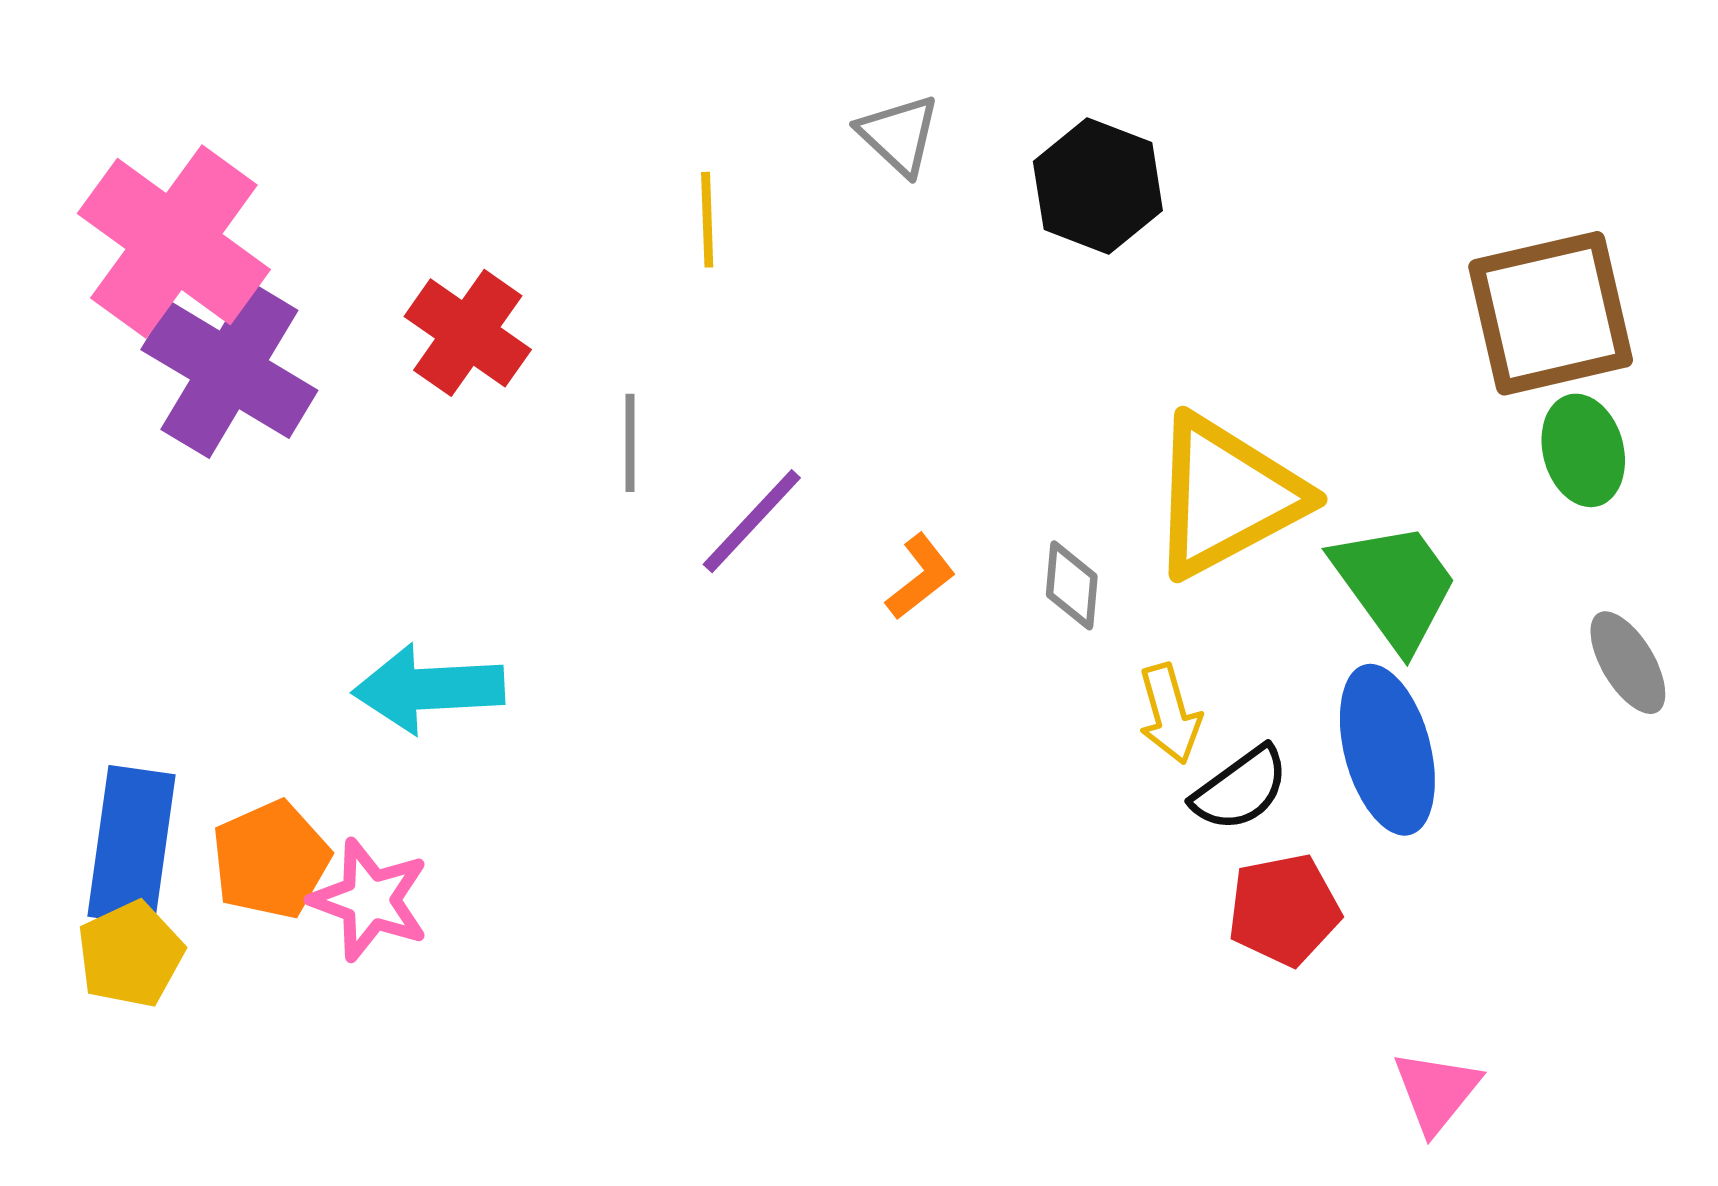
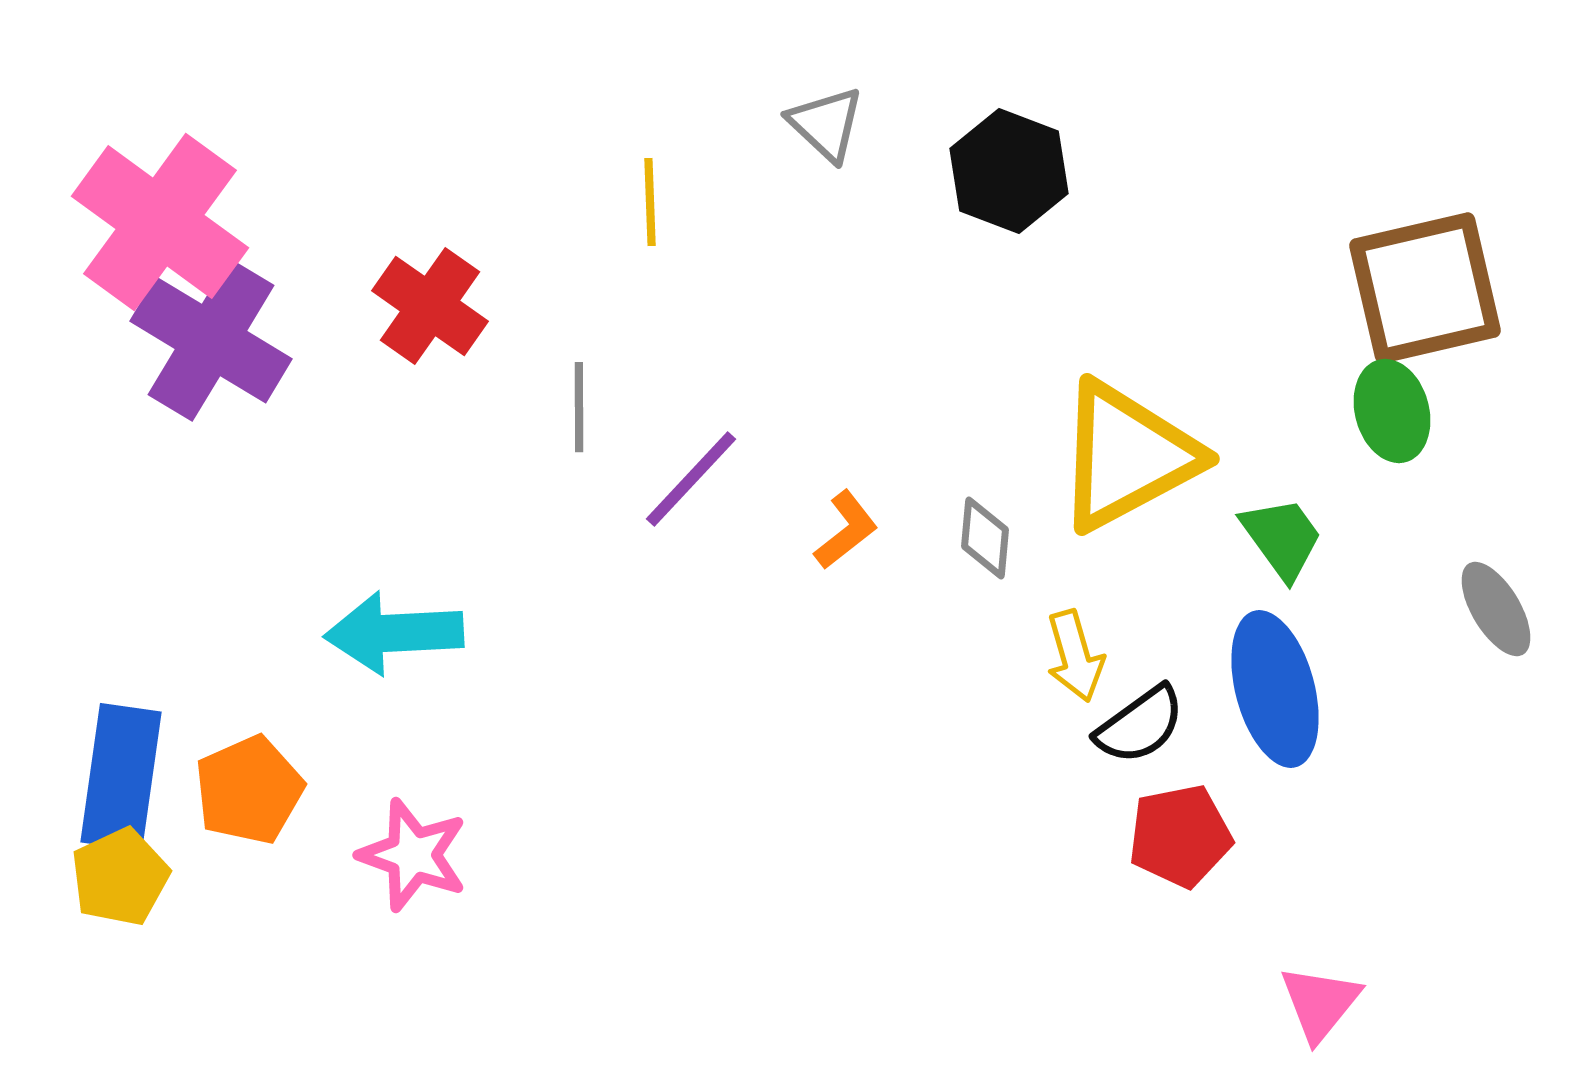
green ellipse: (1583, 450) -> (1392, 411), moved
green trapezoid: (1395, 585) -> (1282, 538), size x0.7
pink star: (370, 900) -> (413, 855), moved

